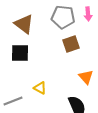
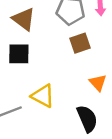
yellow triangle: (40, 88) -> (43, 96), size x1.5

